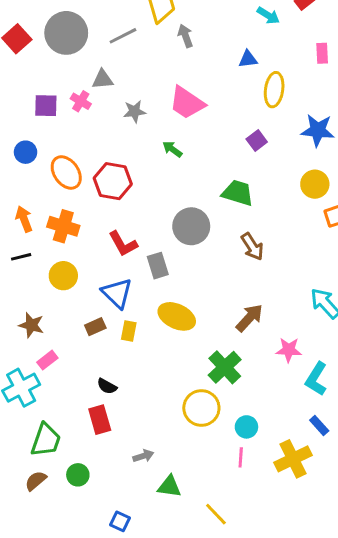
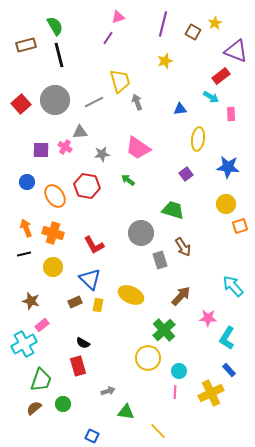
cyan arrow: (268, 15) -> (211, 97), moved
blue triangle: (248, 59) -> (180, 109), moved
red hexagon: (113, 181) -> (87, 186), moved
gray rectangle: (158, 266) -> (160, 260), moved

